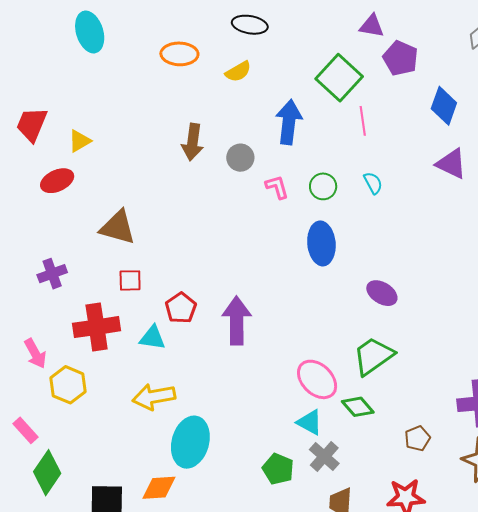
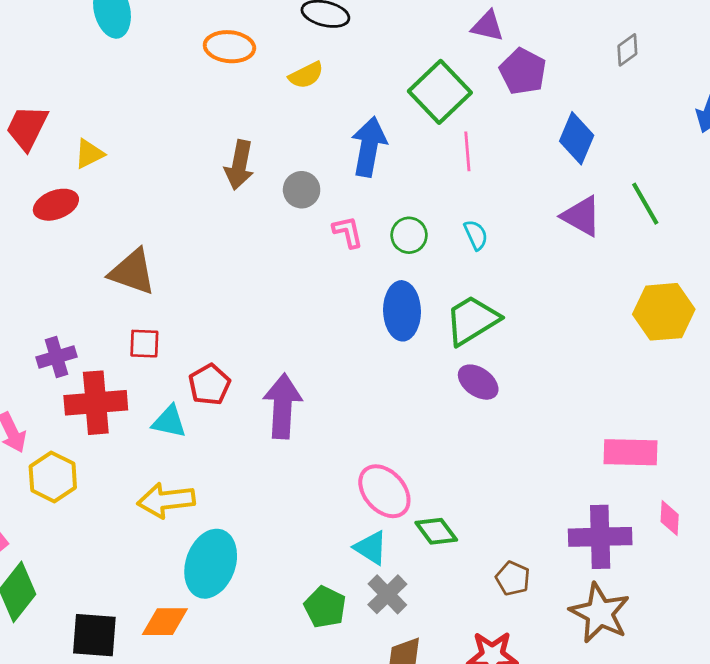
purple cross: (52, 274) -> (56, 357), moved
green trapezoid: (373, 356) -> (472, 320), moved
brown pentagon: (417, 438) -> (513, 578), turned -30

